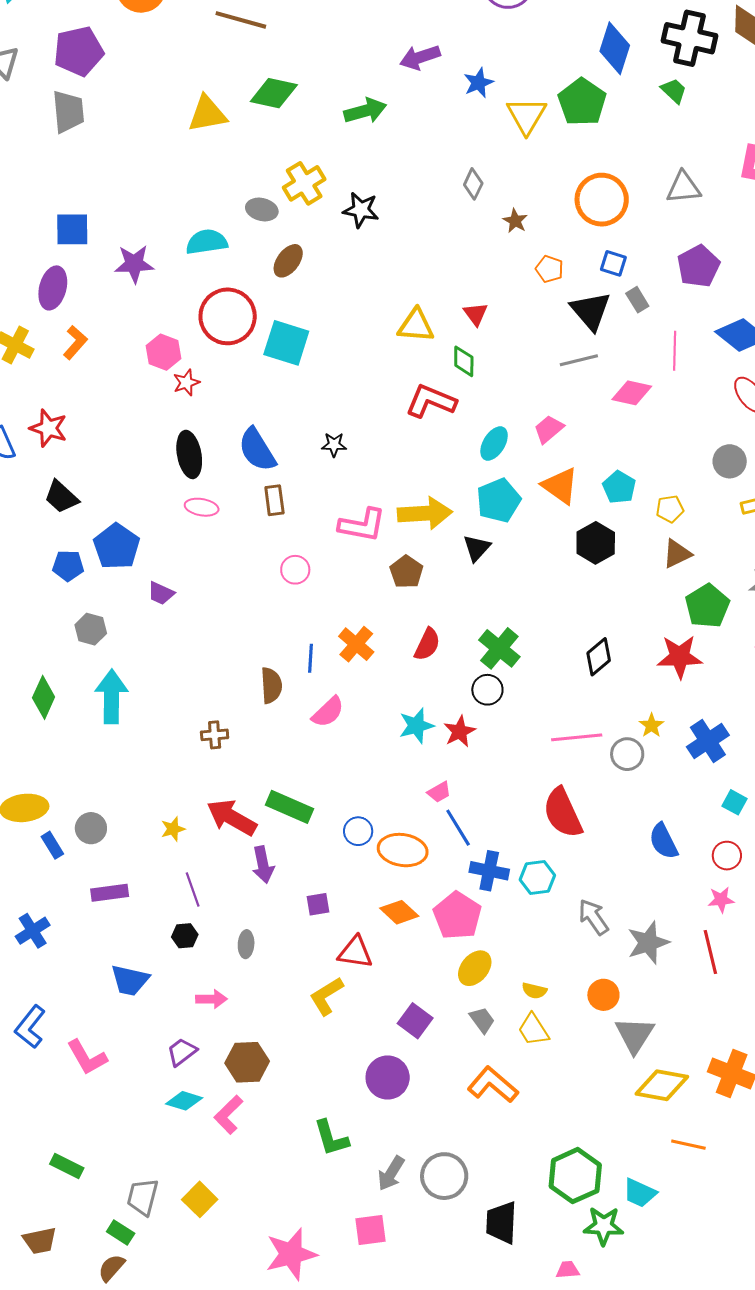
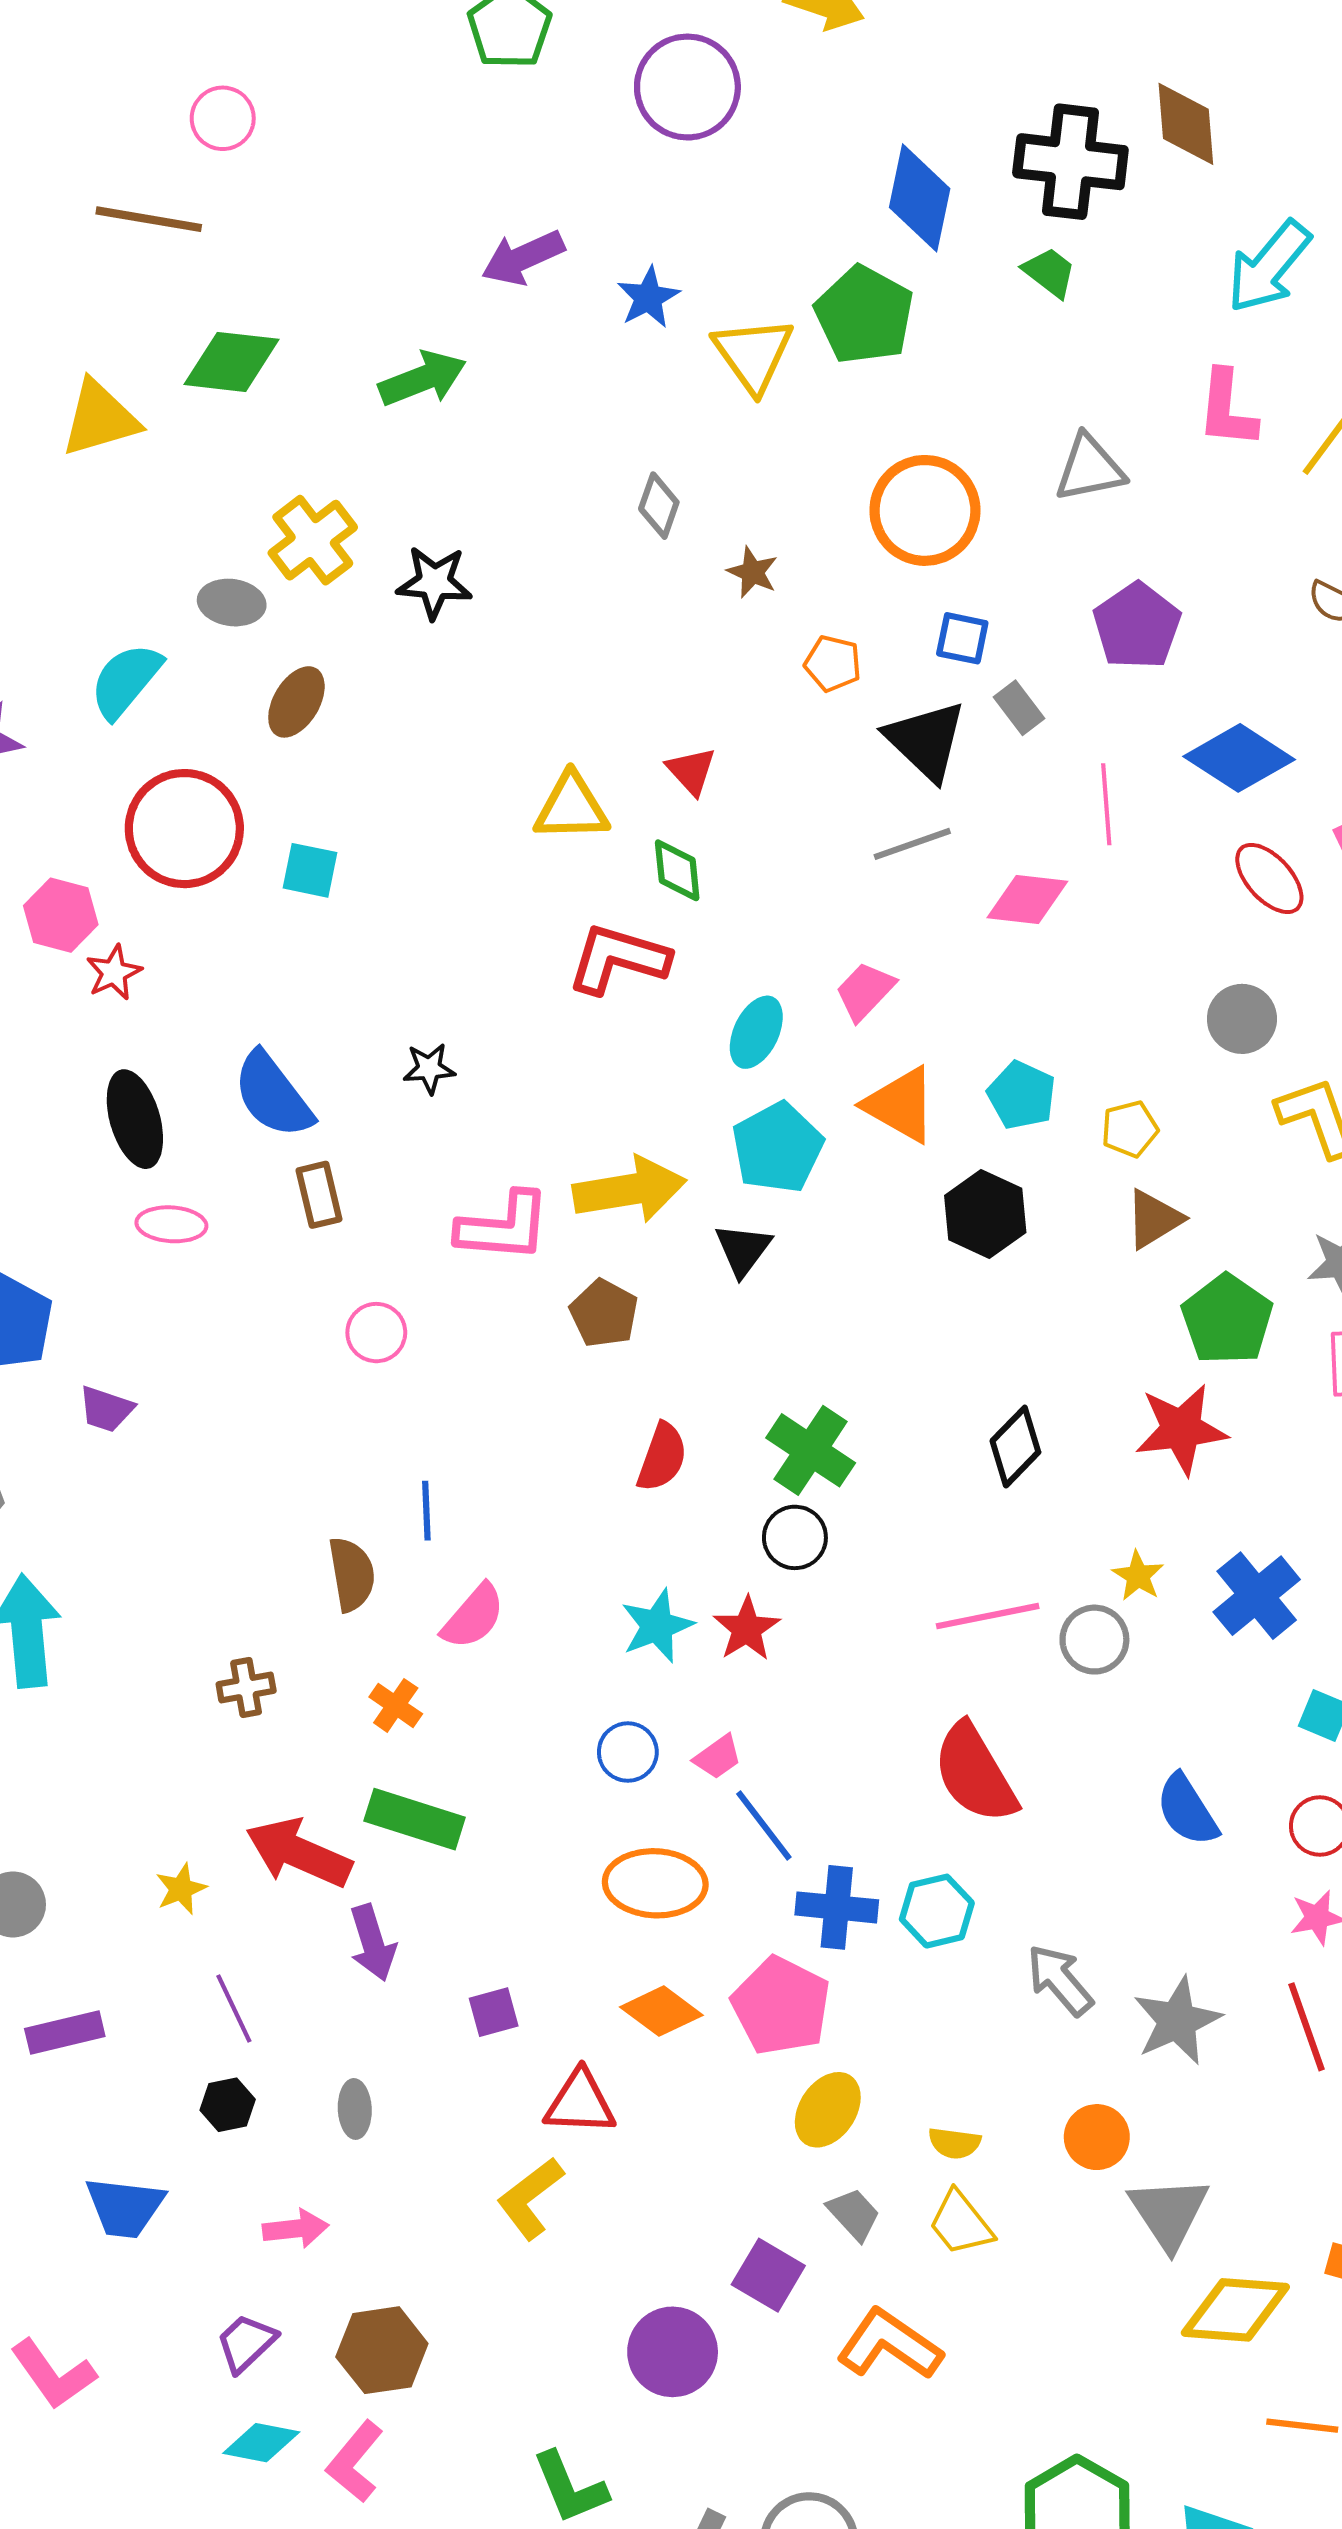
cyan semicircle: (207, 242) -> (126, 681), turned -36
cyan square: (286, 343) -> (310, 870), size x0.6
orange cross: (356, 644) -> (396, 1705), moved, size x0.7
blue circle: (358, 831) -> (628, 1752), moved
purple square: (415, 1021) -> (768, 2275), moved

